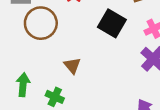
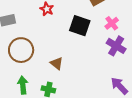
brown circle: (41, 23) -> (21, 50), moved

